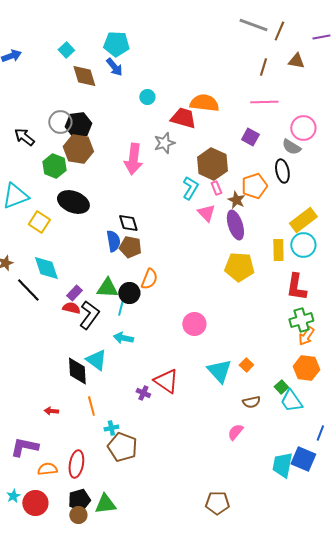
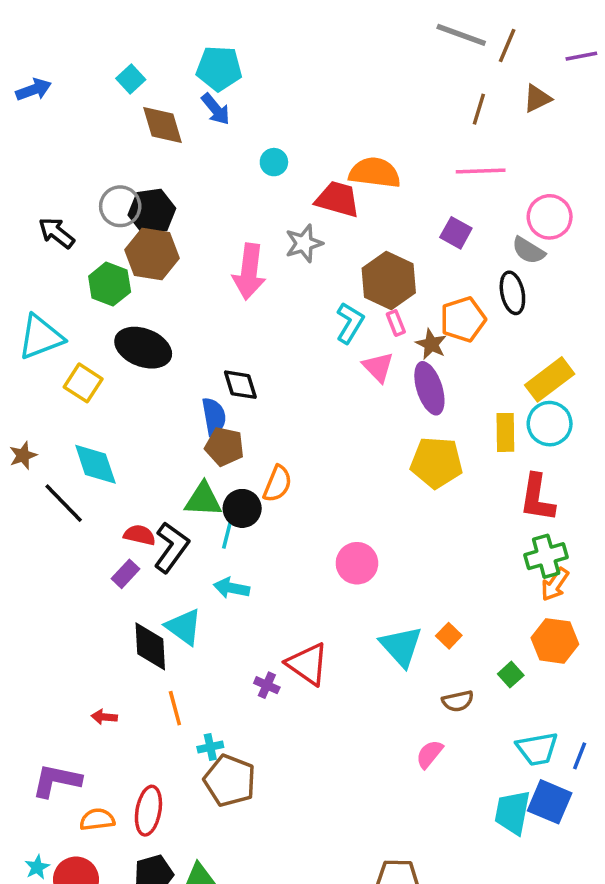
brown triangle: (296, 61) -> (537, 98), turned -36
brown pentagon: (130, 247) -> (224, 447), moved
purple rectangle: (74, 293) -> (125, 574), moved
cyan trapezoid: (291, 401) -> (537, 749), moved, turned -65

